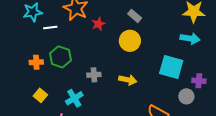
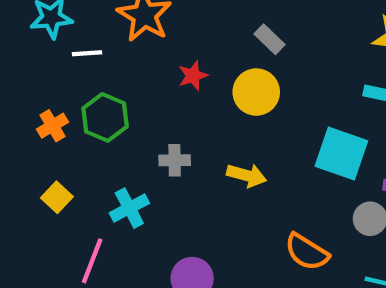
red star: (98, 24) -> (193, 76), moved
orange cross: (36, 62) -> (52, 126), turned -32

